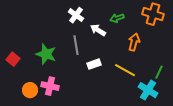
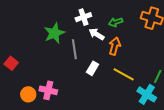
white cross: (76, 15) -> (83, 17), moved, turned 35
orange arrow: (134, 42) -> (115, 46), moved
green star: (46, 54) -> (54, 33), moved, turned 30
white rectangle: (94, 64) -> (92, 68), turned -40

